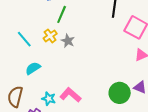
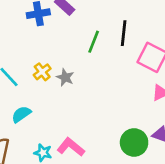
green line: (62, 14) -> (94, 42), moved

